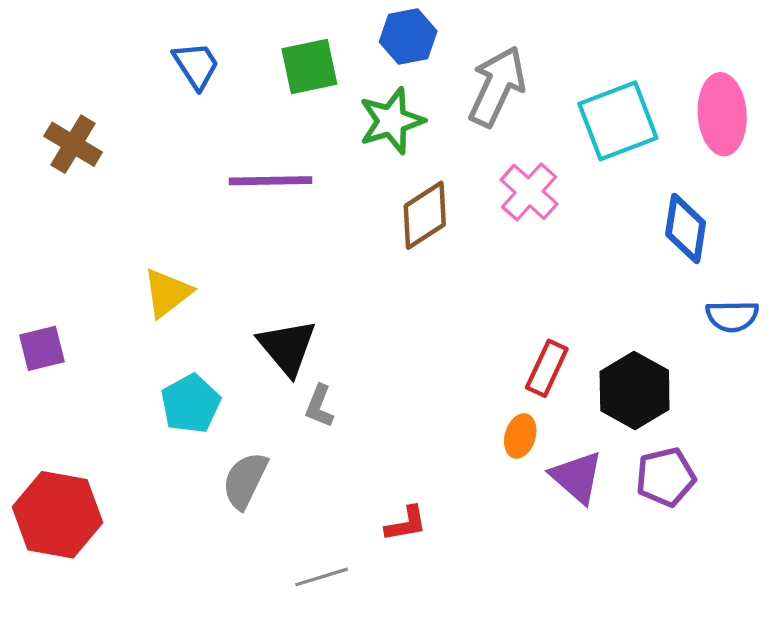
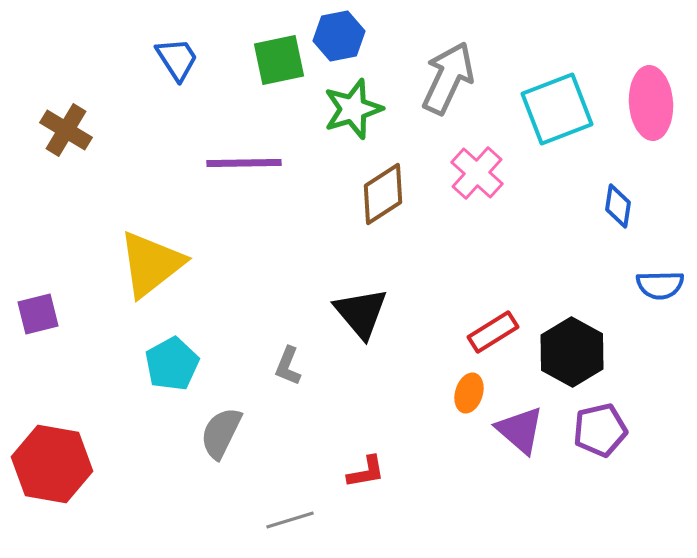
blue hexagon: (408, 37) -> (339, 36), moved
blue diamond: (686, 228) -> (618, 206), size x0.7
yellow triangle: (167, 293) -> (151, 264), size x1.5
black triangle: (287, 347) -> (361, 313), moved
red rectangle: (547, 368) -> (493, 332), turned 33

